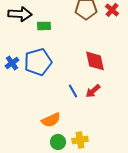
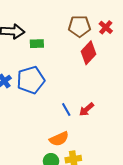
red diamond: (95, 61) -> (88, 53), moved, turned 55
orange semicircle: (51, 120) -> (59, 139), moved

